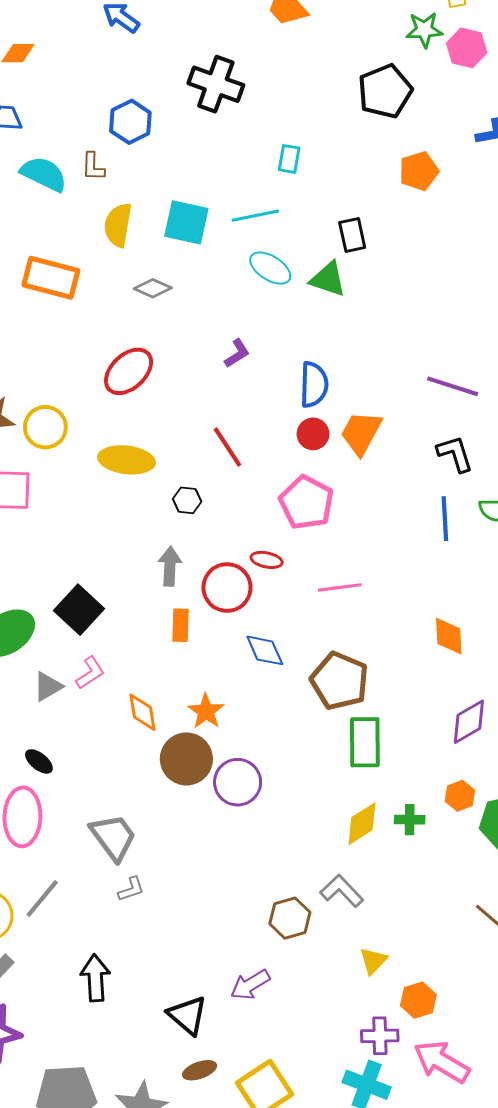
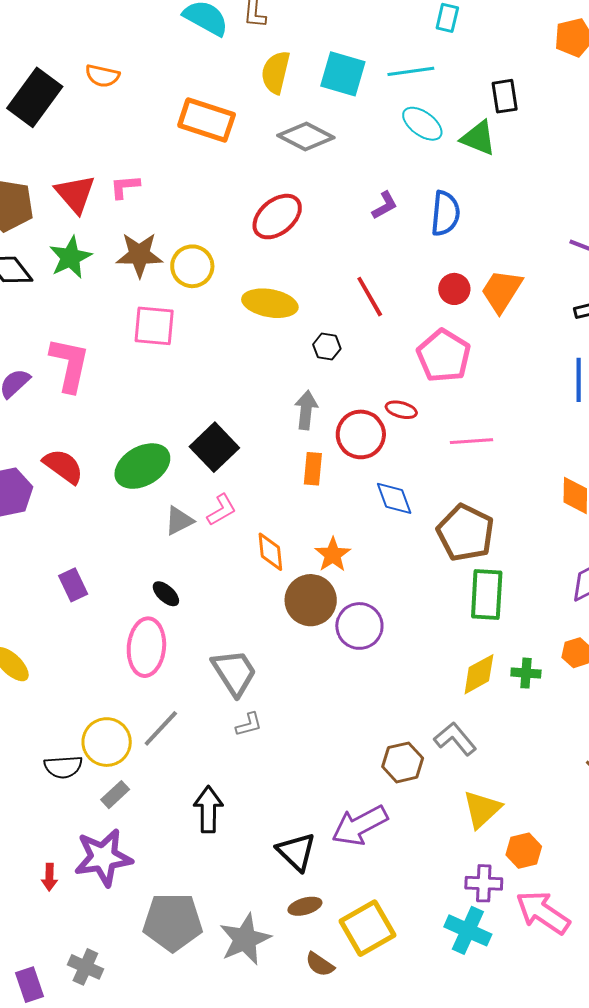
gray diamond: (153, 288) -> (306, 136), size x1.5
blue semicircle: (314, 385) -> (445, 213), moved
yellow triangle: (373, 961) -> (482, 809), size x1.4
purple arrow: (250, 985) -> (360, 825), size x1.4

